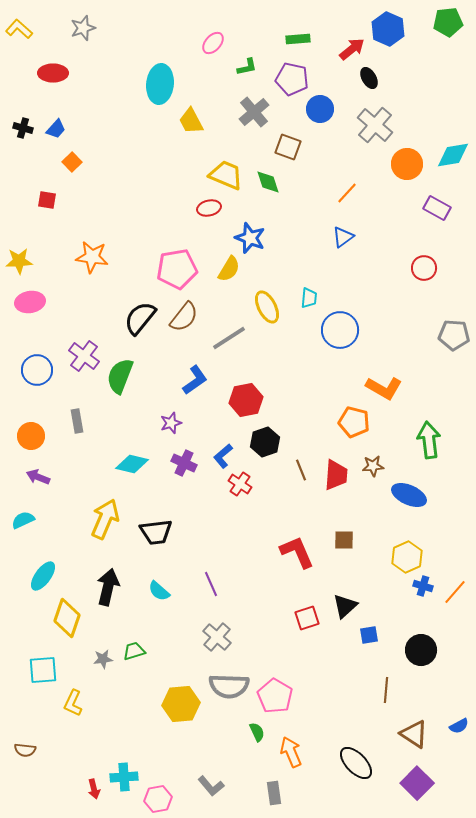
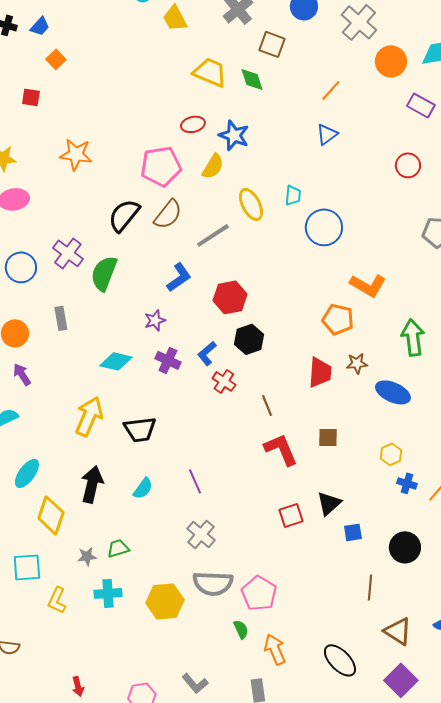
red ellipse: (209, 208) -> (193, 124), moved
brown line: (301, 470) -> (267, 405), moved
purple arrow: (38, 477) -> (22, 374), turned 35
yellow hexagon: (407, 557) -> (391, 454), size x0.7
cyan semicircle: (159, 591) -> (143, 488), turned -95
cyan cross: (124, 777) -> (108, 593), moved

